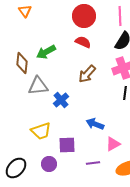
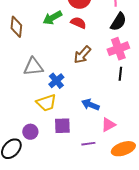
green arrow: (46, 52) -> (52, 18), moved
brown diamond: (22, 63) -> (16, 27), moved
yellow trapezoid: (41, 131) -> (46, 103), moved
purple circle: (49, 164) -> (30, 132), moved

